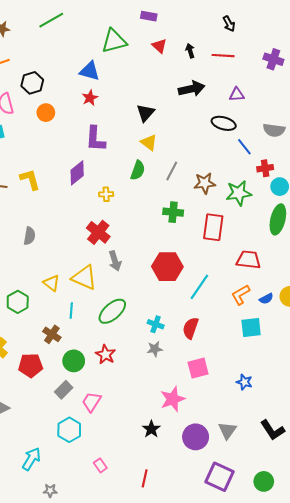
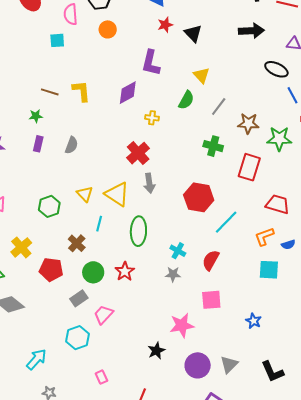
red star: (90, 98) -> (165, 25), moved
black triangle: (145, 113) -> (193, 33), moved, turned -36
green ellipse: (112, 311) -> (138, 231), turned -56

